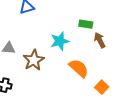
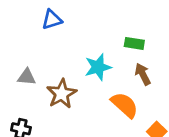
brown arrow: (100, 40) -> (143, 74), moved

